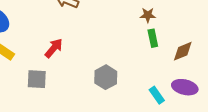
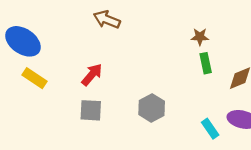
gray square: (37, 79) -> (91, 110), moved

